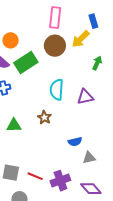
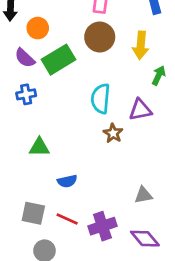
yellow arrow: (81, 39) -> (141, 45), moved, turned -42
green arrow: (97, 63) -> (159, 75), moved
brown star: (44, 117) -> (113, 133), moved
blue semicircle: (75, 142) -> (67, 181), moved

